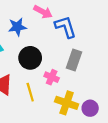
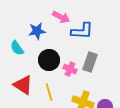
blue L-shape: (65, 27) -> (82, 31), turned 110
pink cross: (52, 77) -> (70, 69), moved

